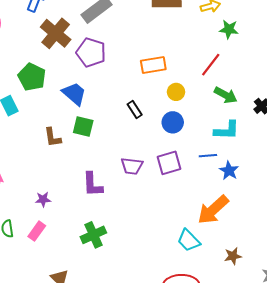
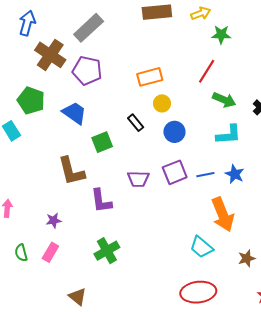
yellow circle: (176, 92) -> (162, 103), moved
green square: (83, 127) -> (102, 142), moved, turned -30
brown L-shape: (53, 137) -> (71, 171), moved, size x1.5
blue line: (208, 156) -> (205, 175), moved
orange arrow: (213, 210) -> (223, 214), turned -64

